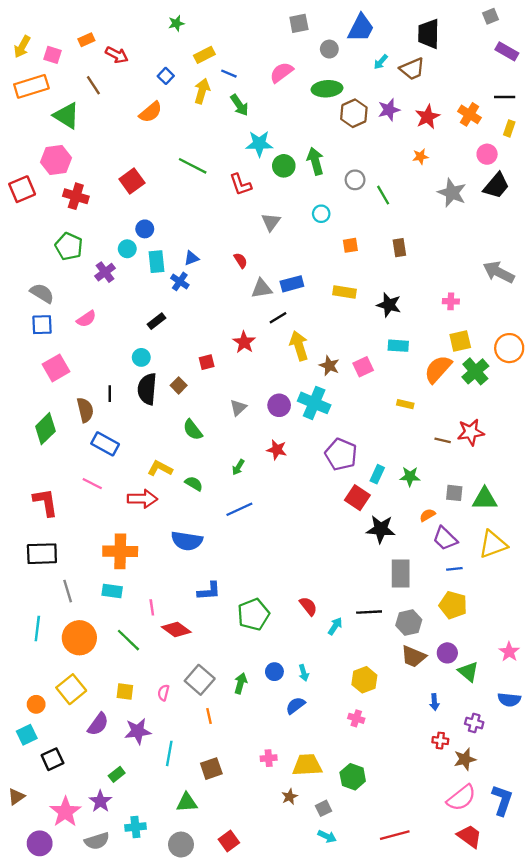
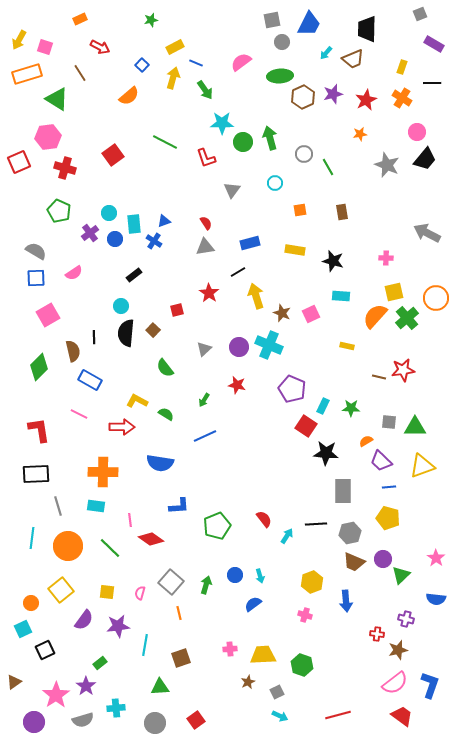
gray square: (299, 23) -> (272, 20), moved
orange rectangle: (86, 40) -> (80, 19), moved
yellow rectangle: (509, 128) -> (402, 67), moved
blue circle: (145, 229) -> (115, 239), moved
gray triangle: (262, 288) -> (205, 247), moved
green triangle: (468, 672) -> (401, 575), turned 36
blue arrow: (434, 702) -> (346, 601), moved, size x1.5

